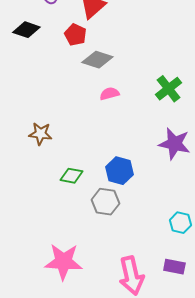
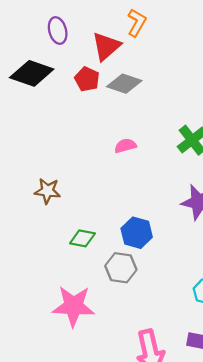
black diamond: (26, 30) -> (32, 73), size x1.4
gray diamond: (97, 60) -> (124, 84), moved
pink star: (63, 262) -> (73, 306), moved

